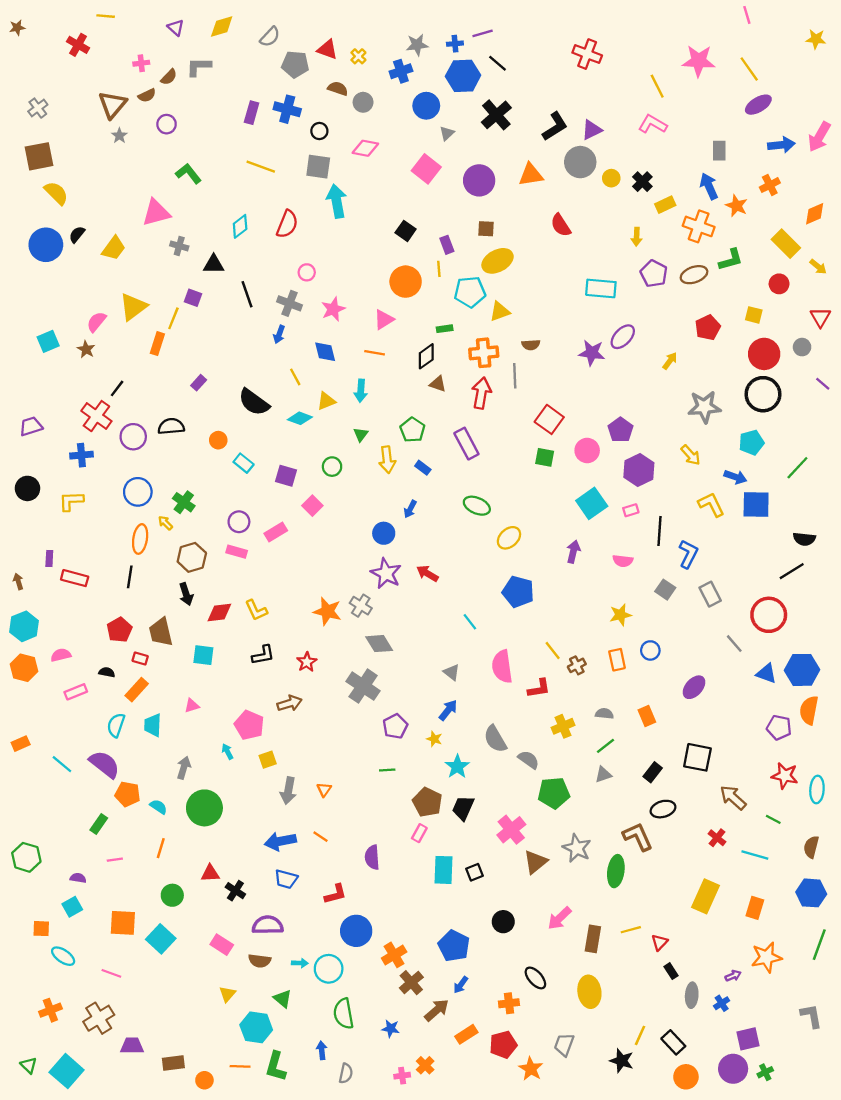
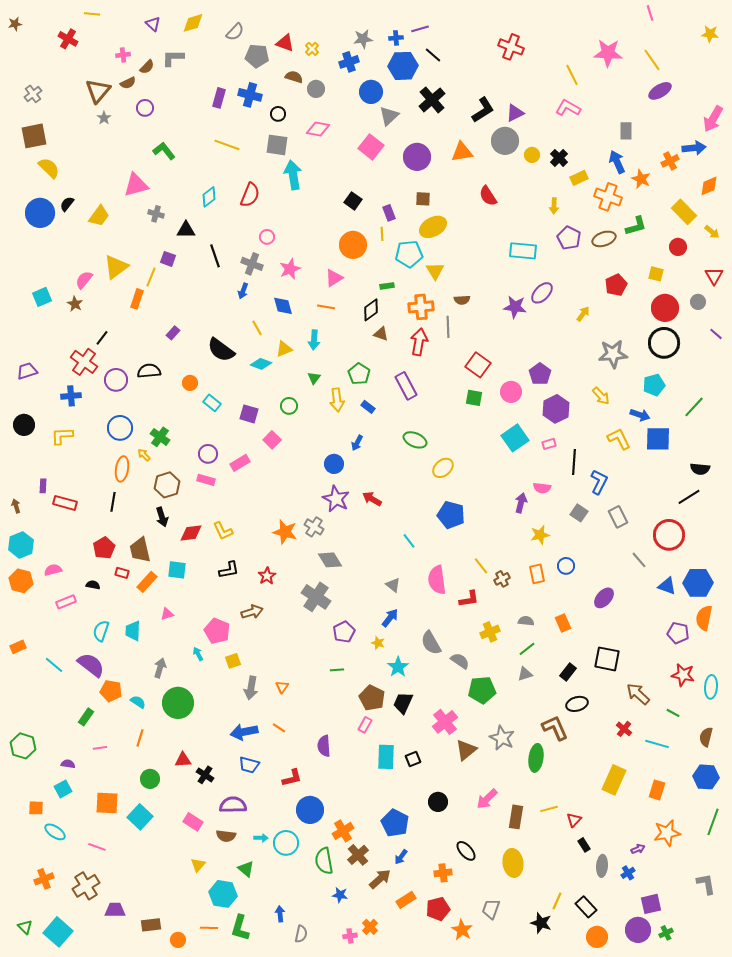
gray triangle: (447, 133) -> (389, 116), size x1.5
blue arrow: (781, 145) -> (694, 148), moved
yellow triangle: (500, 311) -> (435, 271), turned -42
purple arrow: (573, 552) -> (521, 503), moved
orange rectangle: (137, 690) -> (147, 582), moved
green semicircle: (344, 1014) -> (324, 861), moved

